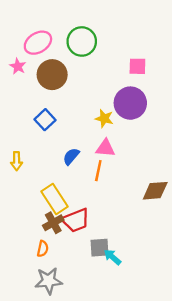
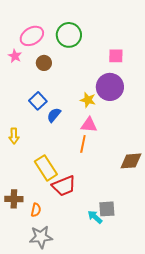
brown circle: (52, 75) -> (44, 63), size x0.6
blue semicircle: (71, 156) -> (54, 115), moved
brown cross: (53, 223) -> (14, 199), moved, turned 30
gray square: (100, 248) -> (107, 209), moved

